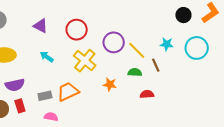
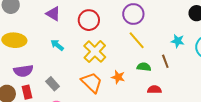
purple circle: (114, 42) -> (133, 14), moved
yellow line: (137, 50) -> (137, 40), moved
orange trapezoid: (68, 92) -> (92, 82), moved, turned 65
gray rectangle: (45, 96) -> (53, 84), turned 56

